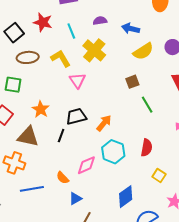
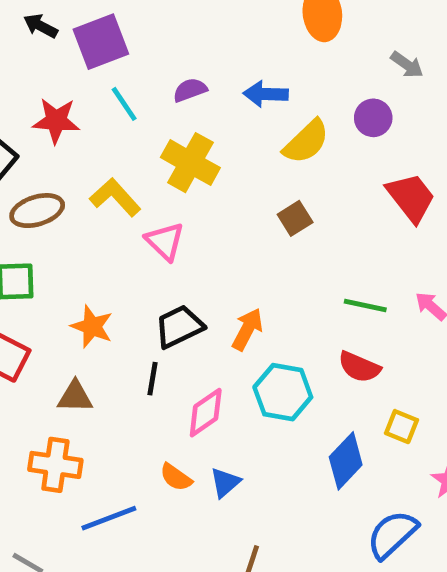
cyan line: (71, 31) -> (124, 104), moved
green line: (147, 105) -> (365, 306), moved, turned -36
brown triangle: (28, 137) -> (75, 397), size x0.7
red semicircle: (147, 148) -> (359, 367), turned 114
pink diamond: (86, 165) -> (206, 413), moved
blue diamond: (126, 197) -> (346, 461), moved
blue triangle: (75, 199) -> (225, 483), moved

